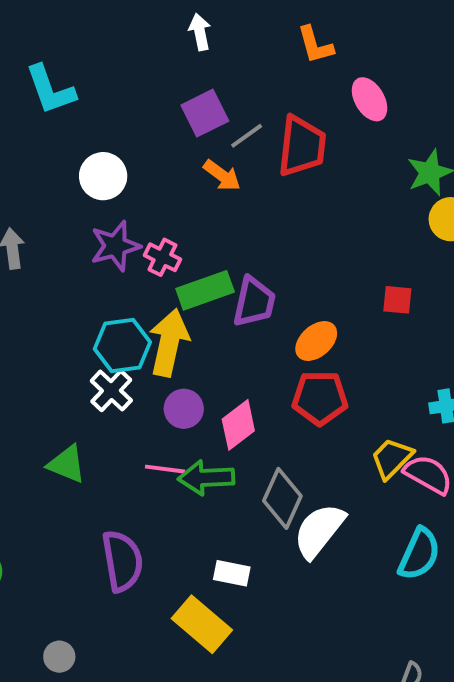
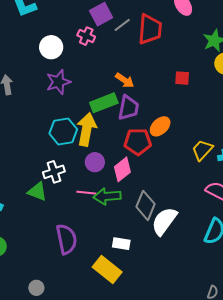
orange arrow: (222, 175) -> (125, 80), moved
pink cross: (162, 257) -> (86, 36), moved
red square: (397, 300) -> (182, 78), moved
white cross: (111, 391) -> (54, 172), moved, turned 30
red pentagon: (320, 398) -> (138, 142), moved
yellow trapezoid: (392, 458) -> (202, 150), moved

